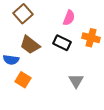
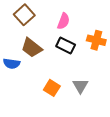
pink semicircle: (69, 18) -> (63, 21), moved
orange square: (23, 80) -> (52, 88), moved

